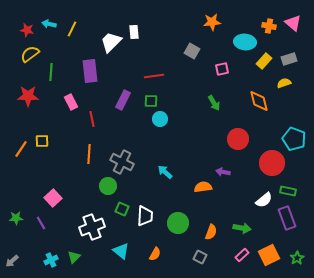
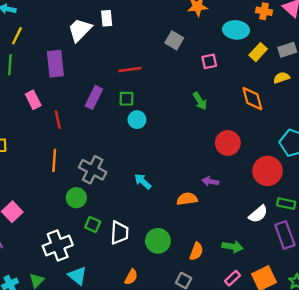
yellow line: (72, 29) -> (17, 36), moved
cyan triangle: (121, 251) -> (77, 276), moved

